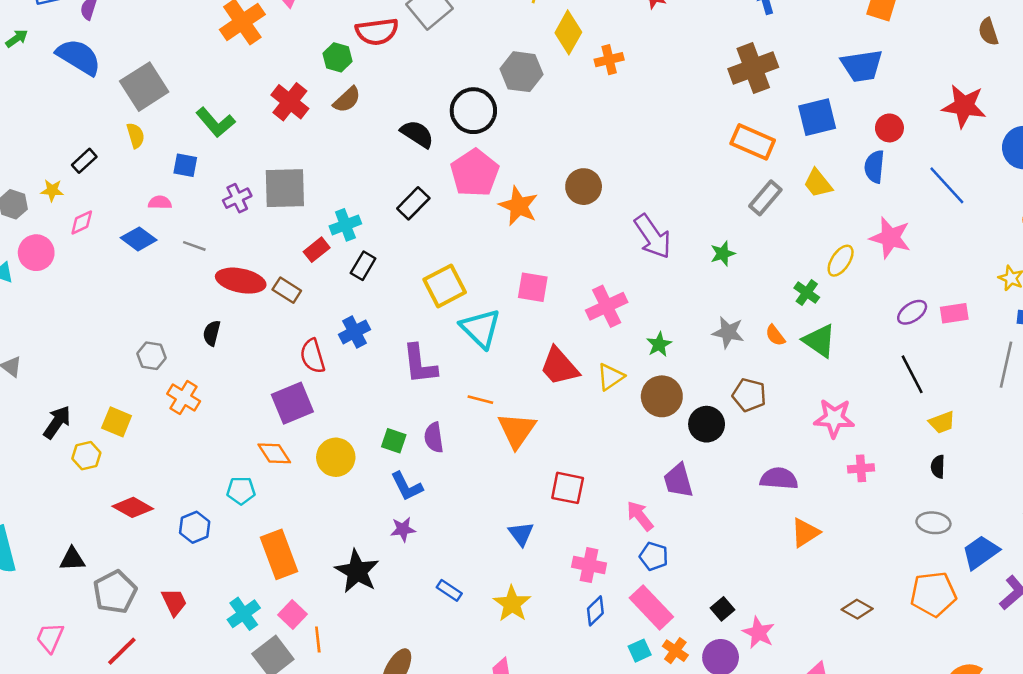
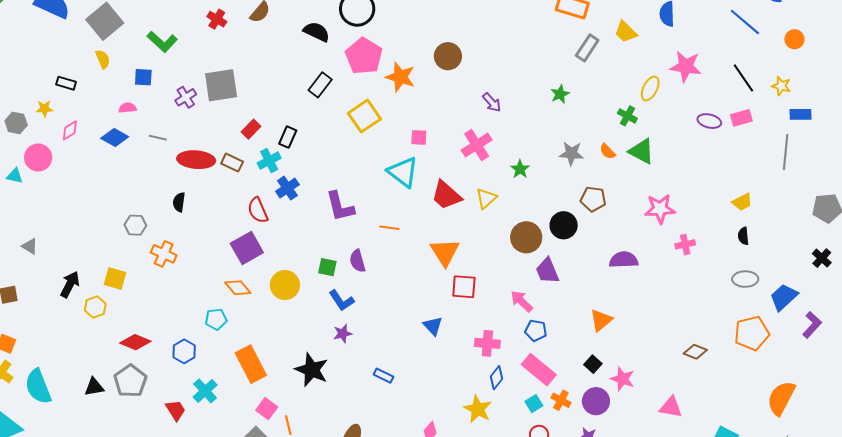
red cross: (290, 102) -> (217, 19), size x0.7
black rectangle: (84, 161) -> (66, 83), turned 66
blue line: (947, 185) -> (745, 22), moved
cyan cross: (345, 225) -> (269, 161), moved
purple arrow: (653, 237) -> (492, 102), moved, size x0.6
yellow square: (445, 286) -> (364, 116), moved
pink square: (533, 287) -> (419, 137), size x0.7
purple ellipse: (912, 312) -> (709, 121), turned 55
cyan triangle: (480, 328) -> (403, 172), moved
black line: (912, 374) -> (743, 78), moved
brown circle: (662, 396) -> (526, 237), moved
orange triangle: (517, 430) -> (445, 252), moved
orange triangle: (805, 533) -> (601, 320), moved
gray pentagon: (115, 592) -> (130, 381), moved
yellow star: (512, 604) -> (478, 409), moved
cyan cross: (244, 614) -> (205, 391), moved

